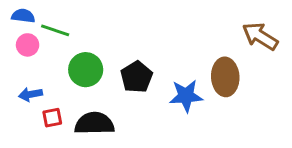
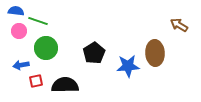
brown arrow: (260, 36) -> (179, 25), size x0.7
green circle: (86, 70) -> (46, 48), moved

